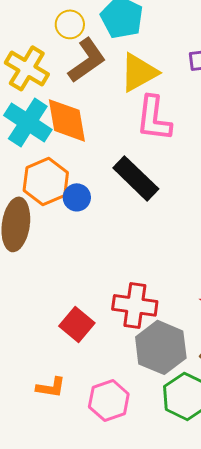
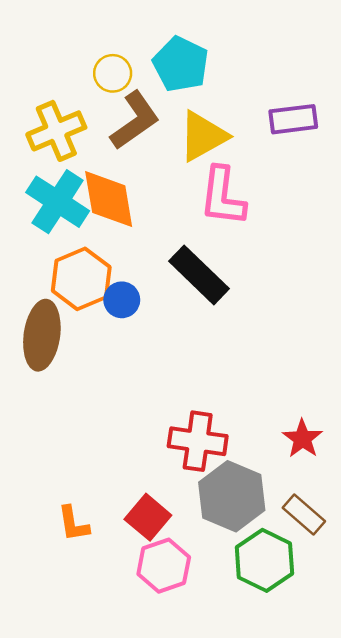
yellow cross: (27, 68) -> (56, 131), turned 36
red square: (77, 324) -> (148, 517), moved
orange L-shape: (51, 387) -> (73, 524), moved, turned 72

